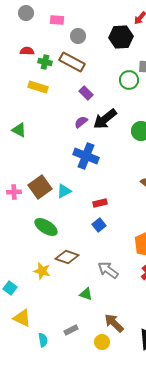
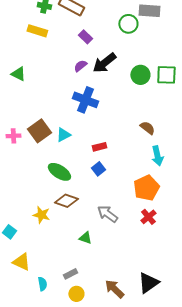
green ellipse: (46, 227) -> (59, 172), moved
brown arrow: (114, 323) -> (114, 289), moved
yellow circle: (102, 342) -> (76, 294), moved

